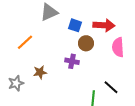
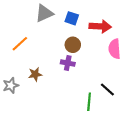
blue square: (75, 25) -> (72, 18), moved
brown circle: (86, 43) -> (73, 45), moved

